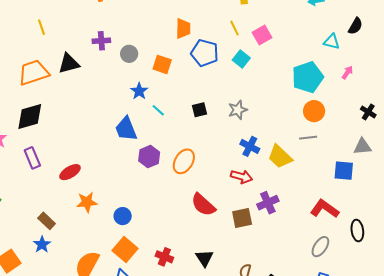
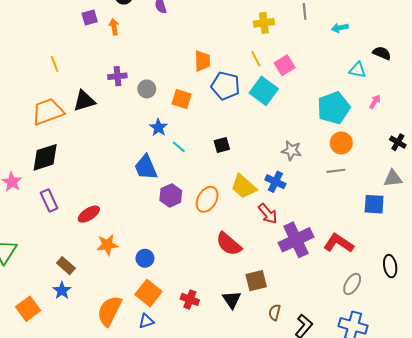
black semicircle: (355, 26) -> (382, 53), turned -96
cyan square: (241, 59) -> (264, 91), size x1.5
gray star: (238, 110) -> (291, 151), moved, turned 30
yellow trapezoid: (280, 157) -> (244, 187), moved
red arrow: (242, 177) -> (268, 214), turned 35
purple cross: (268, 203) -> (296, 240), size x1.5
red L-shape: (325, 209) -> (339, 243), moved
brown square: (242, 218) -> (256, 281), moved

